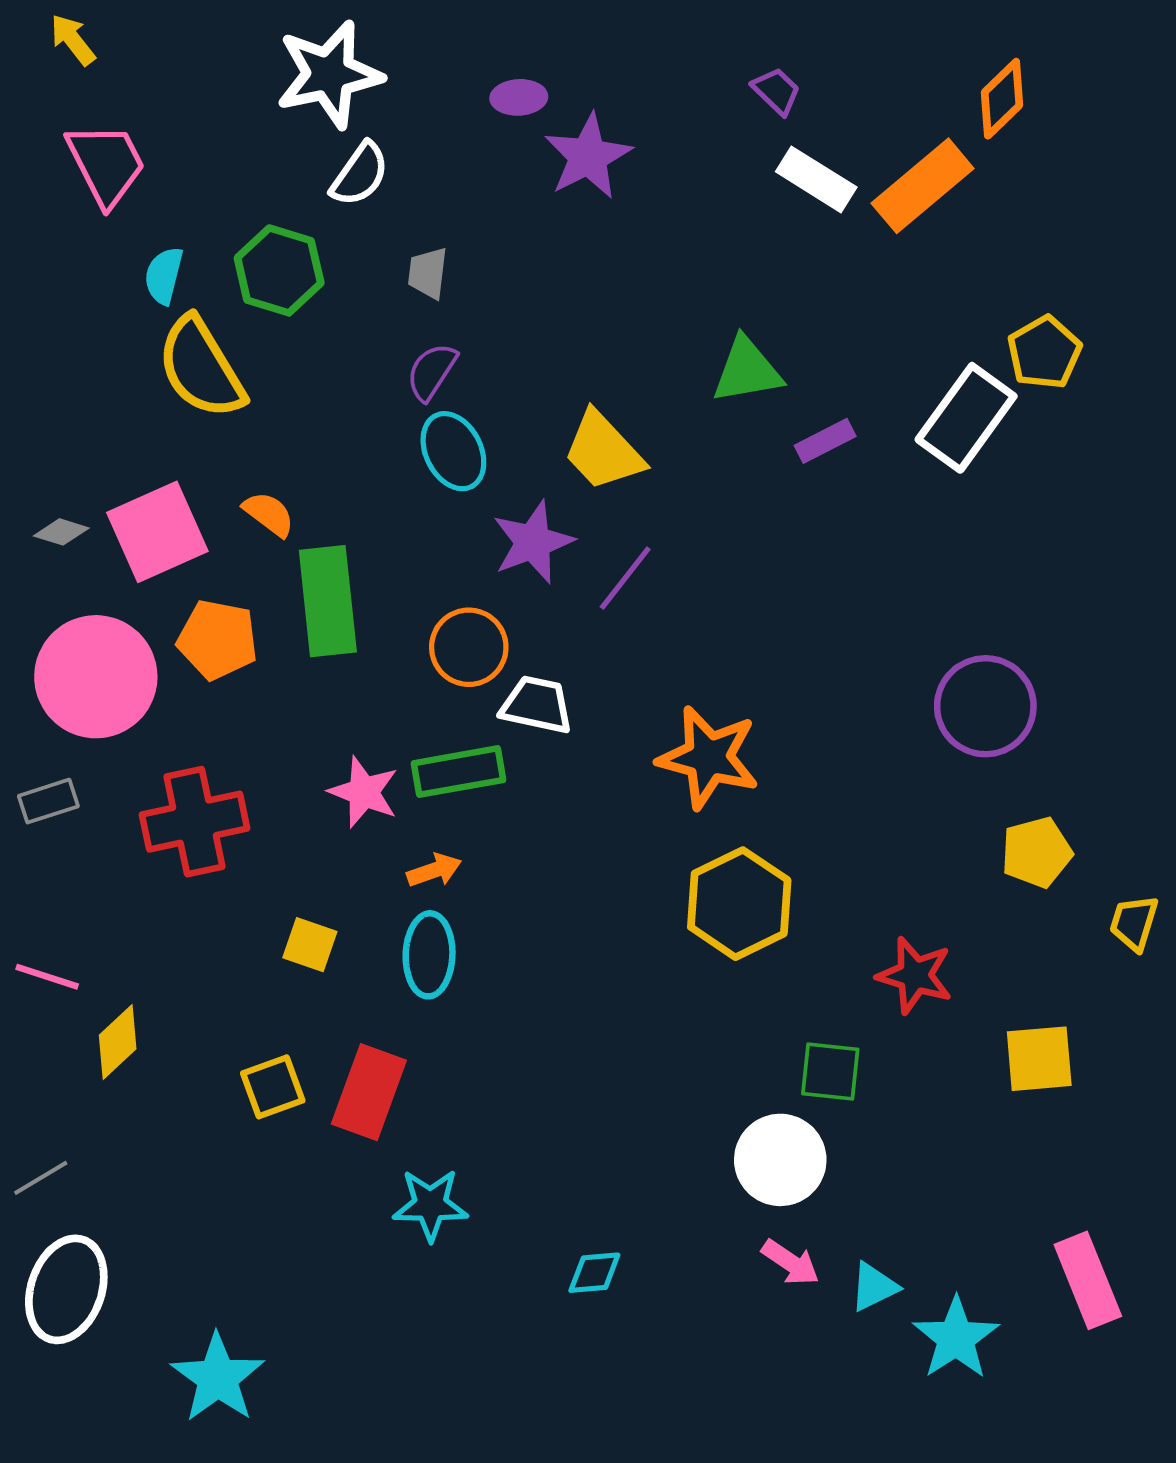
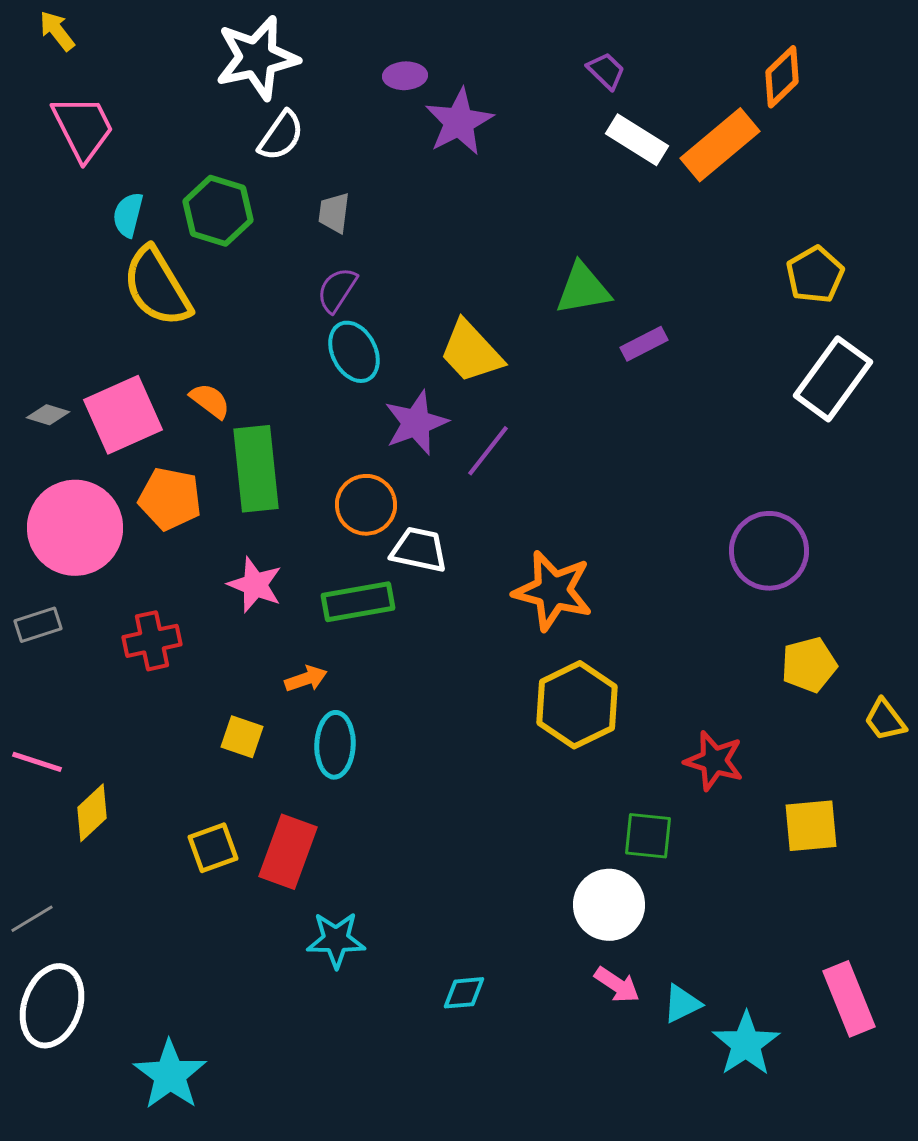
white rectangle: (966, 418) -> (833, 379), moved
pink star: (364, 792) -> (255, 585), moved
red cross: (195, 822) -> (152, 641), size x0.7
orange arrow: (434, 870) -> (306, 679), moved
yellow trapezoid: (1134, 923) -> (885, 720), turned -54

